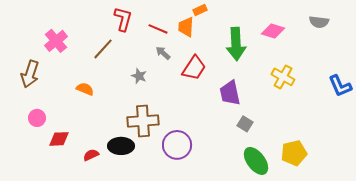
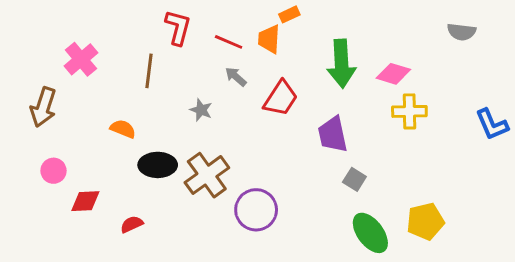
pink diamond: (273, 31) -> (393, 74), moved
brown line: (103, 49) -> (149, 71), turned -35
yellow cross: (283, 77) -> (409, 111), turned -30
brown cross: (143, 121) -> (207, 175), turned -32
black ellipse: (121, 146) -> (158, 165), moved

